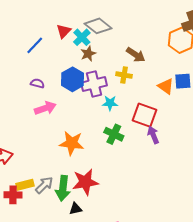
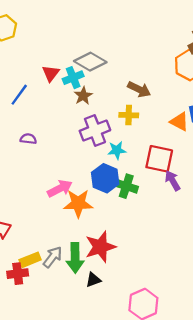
cyan cross: (82, 37) -> (73, 78), turned 30
blue hexagon: (73, 79) -> (105, 178), moved
pink arrow: (45, 108) -> (60, 189), moved

